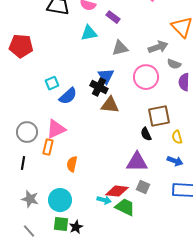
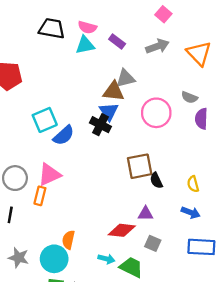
cyan triangle: (89, 33) -> (85, 45), moved
gray arrow: (158, 47) -> (157, 46), moved
cyan square: (52, 83) -> (45, 120), size x1.5
brown triangle: (110, 105) -> (114, 91), moved
brown square: (159, 116) -> (140, 166), moved
purple triangle: (137, 162) -> (146, 214), size x0.6
orange semicircle: (72, 164) -> (68, 240), moved
red diamond: (117, 191) -> (122, 230), moved

